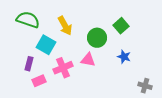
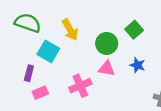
pink triangle: (88, 60) -> (107, 69), moved
pink cross: (63, 68) -> (80, 86), moved

